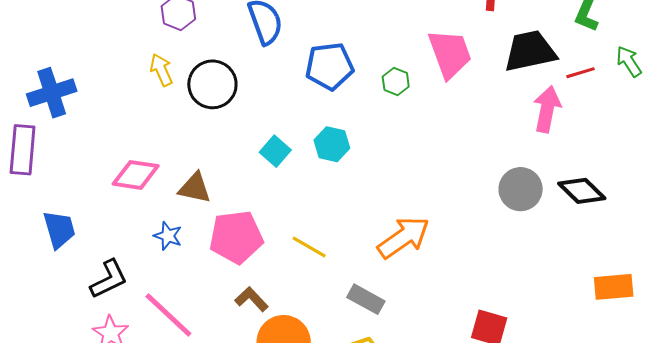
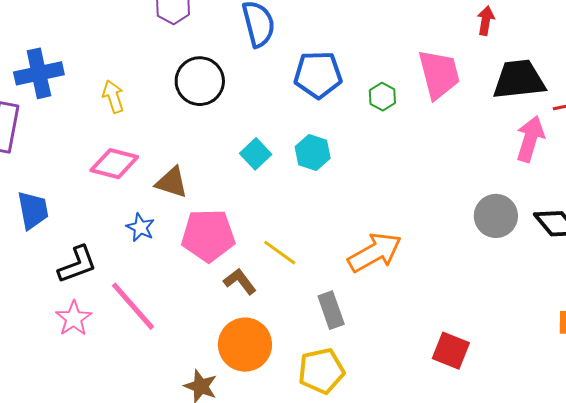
yellow arrow: (161, 70) -> (113, 97), moved
brown L-shape: (252, 299) -> (240, 281), moved
gray rectangle: (366, 299) -> (331, 310), turned 36

